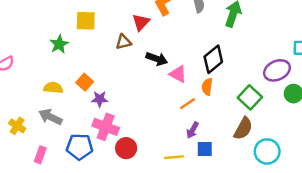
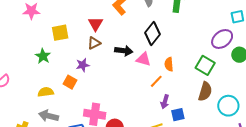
red triangle: (141, 22) -> (96, 24), moved
black diamond: (213, 59) -> (152, 33), moved
purple star: (100, 99) -> (83, 65), moved

